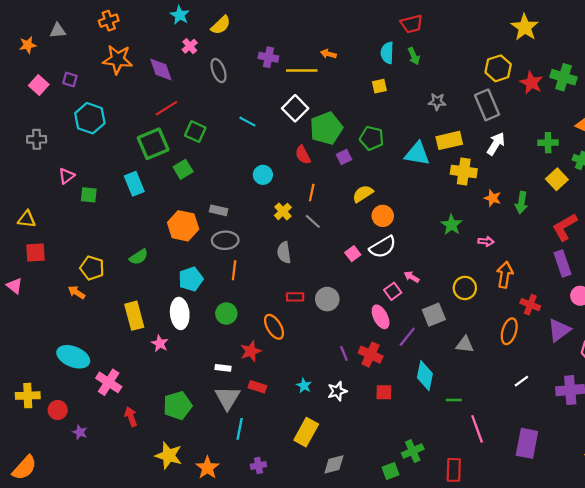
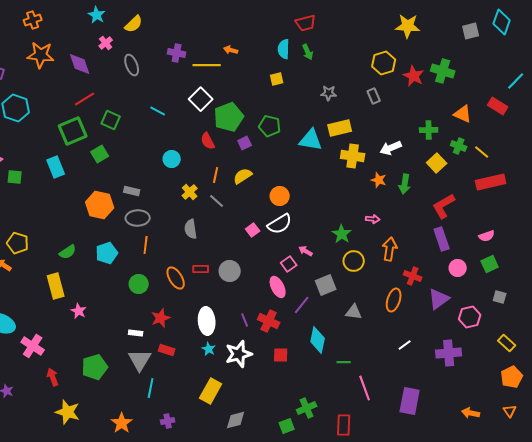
yellow star: (525, 27) -> (408, 26), turned -30
gray rectangle: (487, 105) -> (374, 96), size x0.6
white arrow: (496, 144) -> (391, 148), moved, turned -145
yellow semicircle: (363, 194) -> (243, 176), moved
green star: (452, 225) -> (342, 234), moved
green semicircle: (139, 257) -> (68, 252), moved
white ellipse: (180, 313) -> (207, 321), moved
orange ellipse: (274, 327) -> (176, 278), moved
white star: (337, 391) -> (239, 354), size x1.5
yellow star: (169, 455) -> (68, 412), moved

